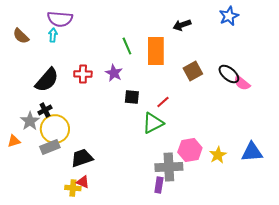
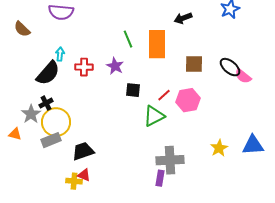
cyan arrow: (53, 35) -> (60, 54), moved
brown square: (193, 71) -> (194, 64), turned 30
orange triangle: (14, 141) -> (15, 134), turned 32
pink hexagon: (190, 150) -> (188, 100), moved

